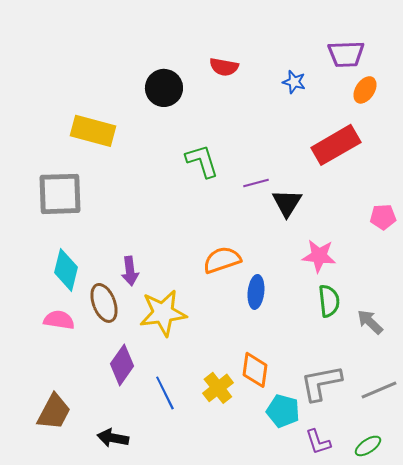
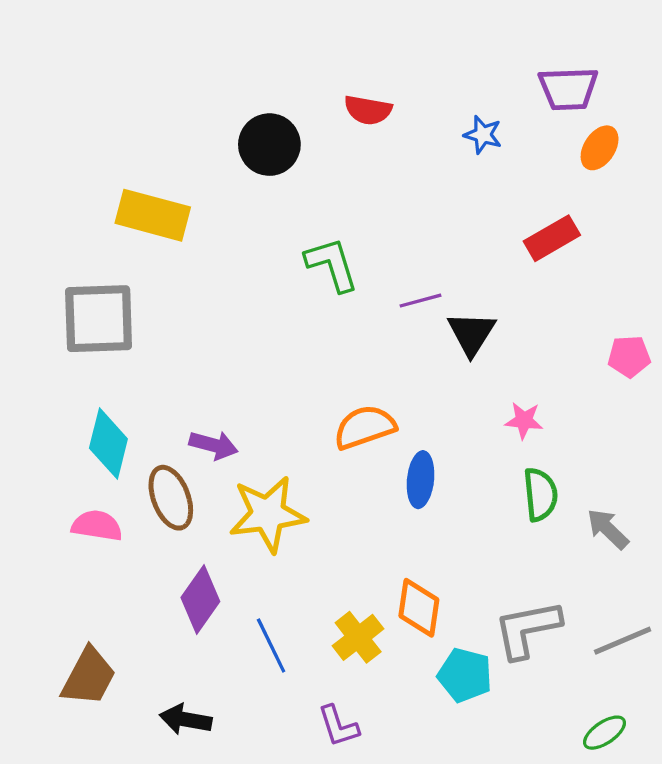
red rectangle: (336, 145) -> (552, 238), size x0.7
pink star: (319, 256) -> (524, 421), size x0.7
purple arrow: (130, 271) -> (214, 445), turned -68
purple L-shape: (318, 442) -> (338, 726), moved

